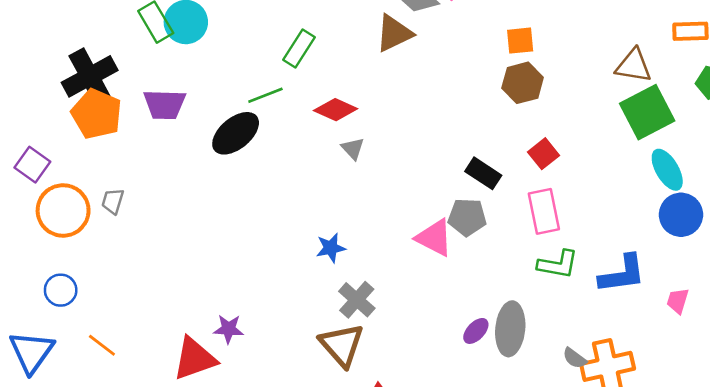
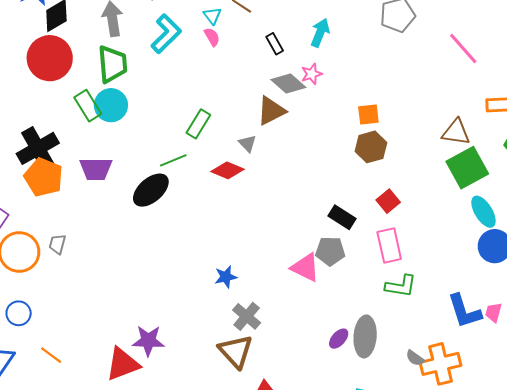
gray triangle: (353, 149) -> (248, 143), moved
blue L-shape: (622, 274) -> (464, 311), moved, turned 81
purple star: (229, 329) -> (148, 341), size x1.4

